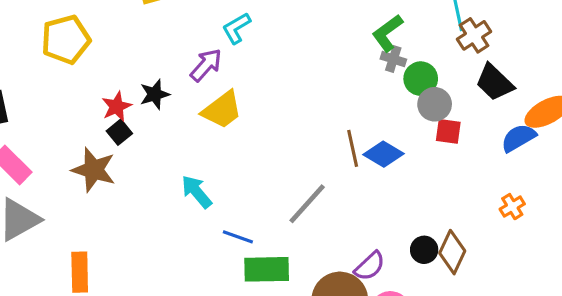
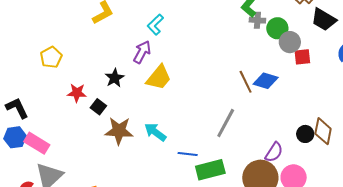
yellow pentagon: (66, 39) -> (51, 57), size x0.7
red star: (117, 107) -> (77, 93), moved, turned -30
brown star: (94, 170) -> (119, 131), moved

